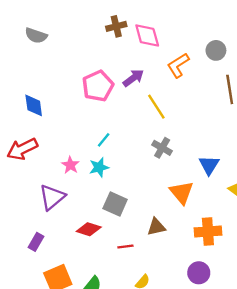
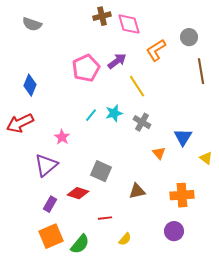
blue diamond: (34, 105) -> (30, 85), turned 30
cyan star: (99, 167) -> (114, 113), moved
orange triangle: (182, 193) -> (159, 153), moved, size x0.6
purple rectangle: (36, 242) -> (50, 204), moved
red line: (125, 246) -> (105, 218), moved

